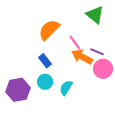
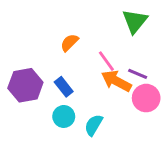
green triangle: (95, 15) -> (135, 21), turned 30
orange semicircle: (49, 30) -> (69, 43), size x0.6
purple hexagon: (18, 90) -> (25, 85), moved

